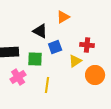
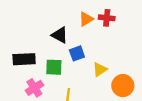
red cross: (87, 45) -> (107, 18), moved

